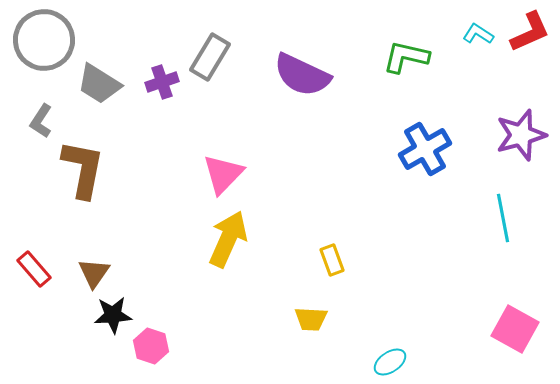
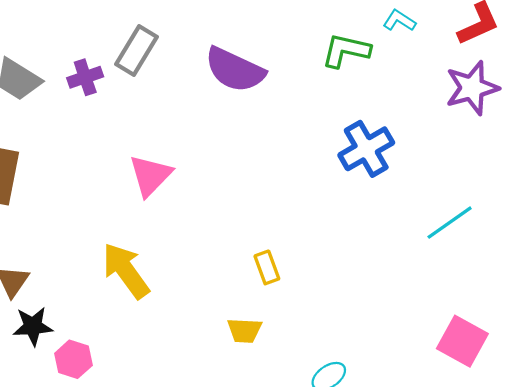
cyan L-shape: (478, 34) -> (399, 21), moved
purple star: (521, 135) -> (472, 88), moved
cyan line: (503, 218) -> (450, 223), turned 66
yellow arrow: (228, 239) -> (126, 271), moved, turned -60

